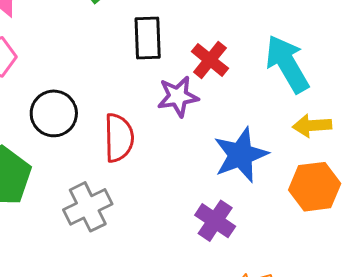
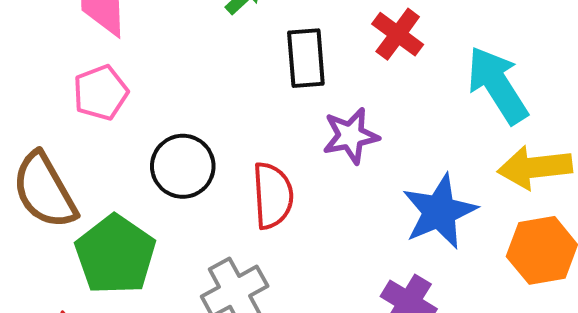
red cross: (210, 60) -> (398, 34), moved
yellow arrow: (312, 126) -> (535, 167), size x1.4

